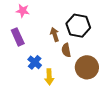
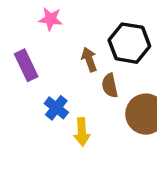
pink star: (23, 11) -> (51, 19), moved

